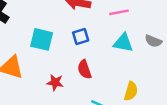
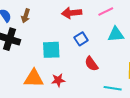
red star: (55, 82) -> (58, 80), moved

